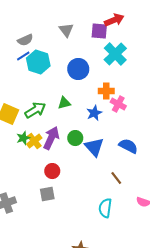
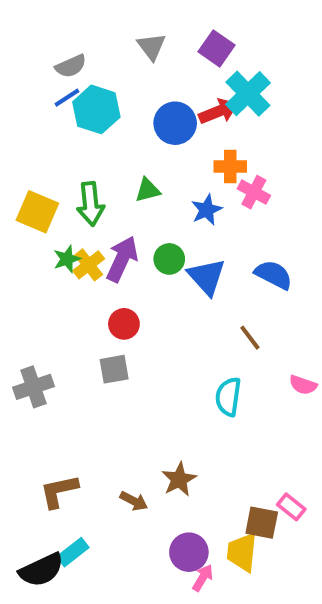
red arrow: (114, 20) -> (218, 111), moved
purple square: (99, 31) -> (216, 48), turned 30
green arrow: (35, 110) -> (91, 204), turned 115

